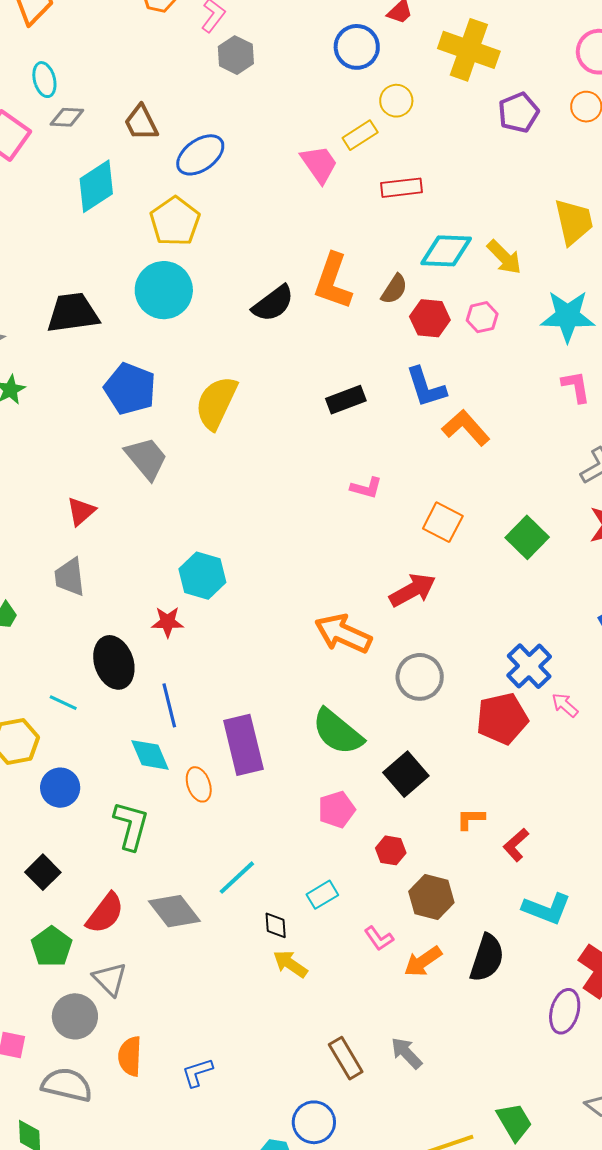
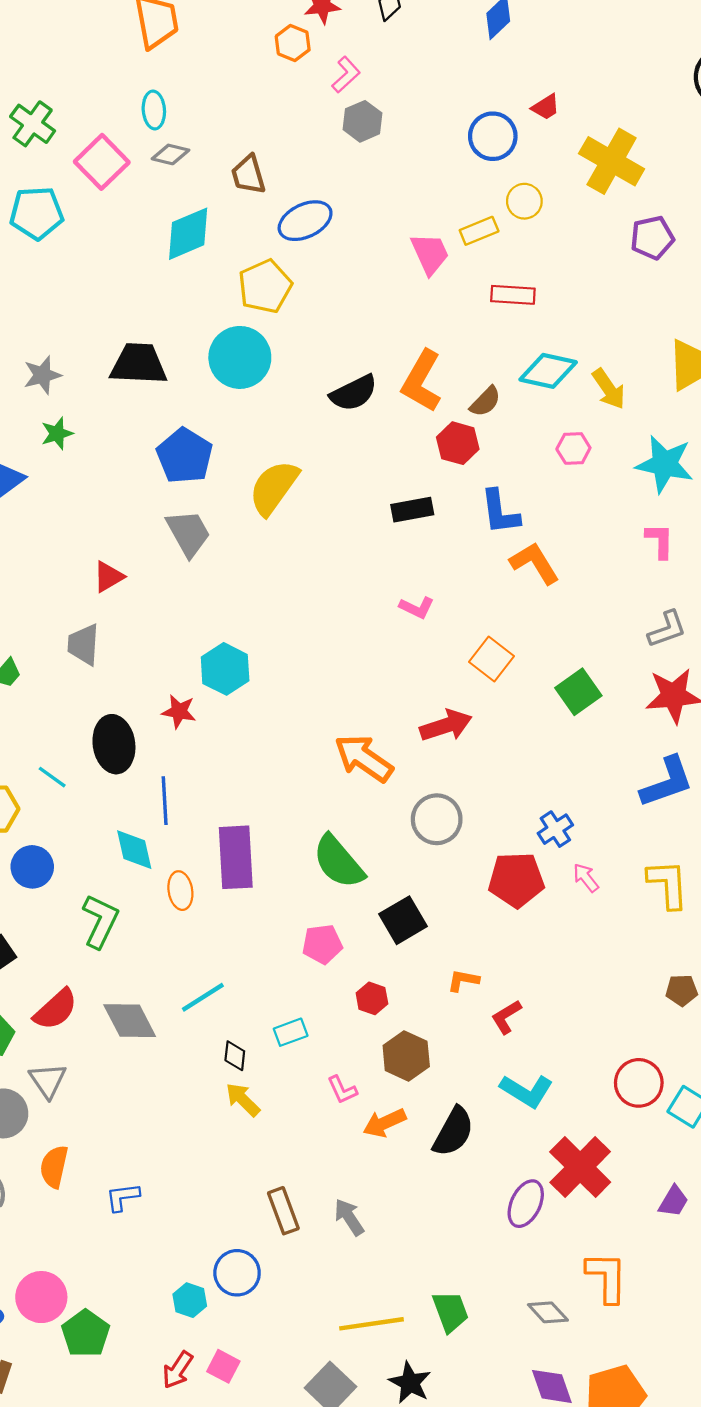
red hexagon: (430, 318) -> (458, 443), moved
blue cross: (529, 666) -> (555, 829), size x0.7

